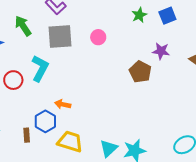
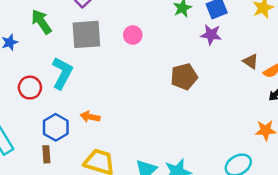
purple star: (161, 51) -> (211, 35), moved
brown pentagon: (140, 72) -> (184, 77), turned 30
blue hexagon: (45, 121) -> (56, 127), moved

